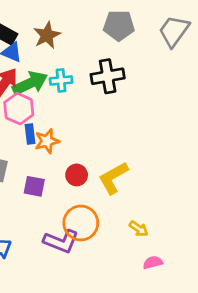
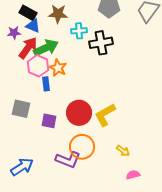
brown star: (47, 35) -> (58, 14), turned 30
cyan cross: (61, 80) -> (79, 31), moved
orange star: (47, 141) -> (58, 68), moved, turned -30
red circle: (77, 175) -> (79, 113), size x1.6

